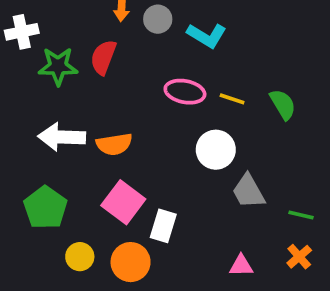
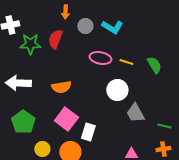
gray circle: (158, 19) -> (85, 26), moved
white arrow: (62, 137) -> (18, 83), moved
orange cross: (299, 257) -> (163, 149), turned 32

